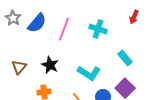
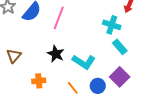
cyan cross: (98, 29) -> (112, 25), moved
black star: (50, 65) -> (56, 54), moved

